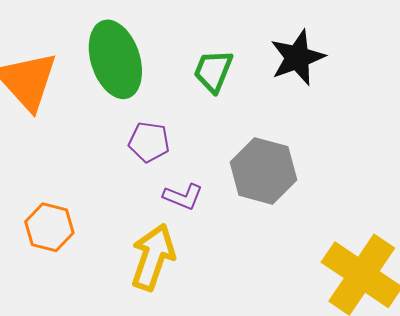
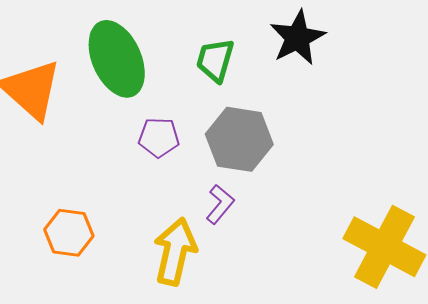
gray hexagon: (263, 171) -> (239, 139), moved
purple L-shape: (183, 197) -> (220, 204), moved, turned -66

